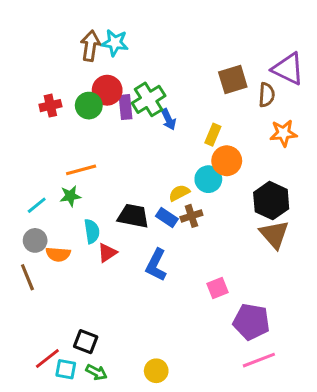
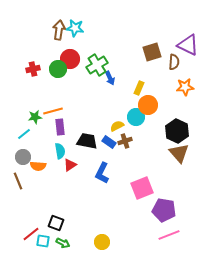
purple rectangle: (126, 107) -> (60, 127), moved
green star: (70, 196) -> (35, 117), moved
pink square: (218, 288) -> (142, 188), size x1.6

